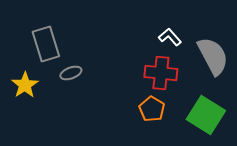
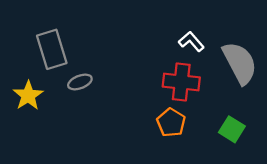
green square: (206, 115) -> (232, 129), size x0.6

